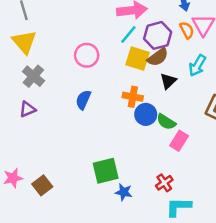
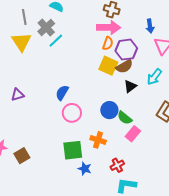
orange semicircle: (187, 30) -> (108, 43), moved, turned 40
cyan line: (128, 35) -> (56, 41), moved
pink circle: (87, 55) -> (72, 113), moved
gray cross: (33, 76) -> (46, 27), moved
orange cross: (133, 97) -> (98, 140), moved

